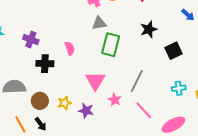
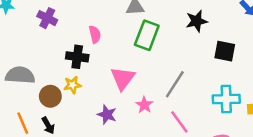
black square: (173, 51) -> (225, 51), turned 30
black cross: (45, 64) -> (77, 57), moved
cyan cross: (179, 88) -> (226, 99), size x1.5
yellow star: (65, 103) -> (72, 85), moved

